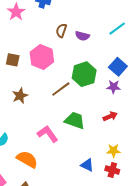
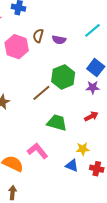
pink hexagon: (42, 57) -> (17, 47), moved
pink L-shape: (48, 134) -> (38, 151), moved
yellow star: (114, 151) -> (83, 149), moved

